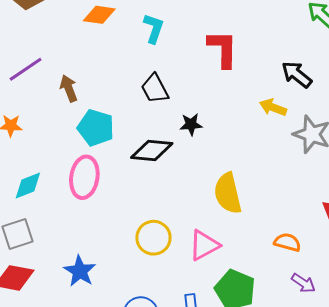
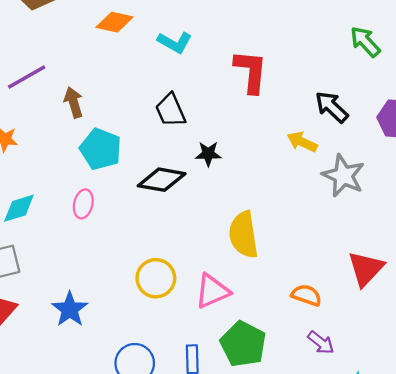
cyan L-shape: (154, 28) -> (175, 42), turned 96
pink ellipse: (84, 177) -> (83, 204), size x0.6

